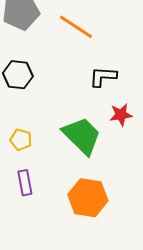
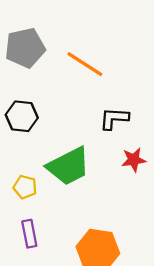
green trapezoid: (82, 136) -> (68, 166), moved, turned 108

